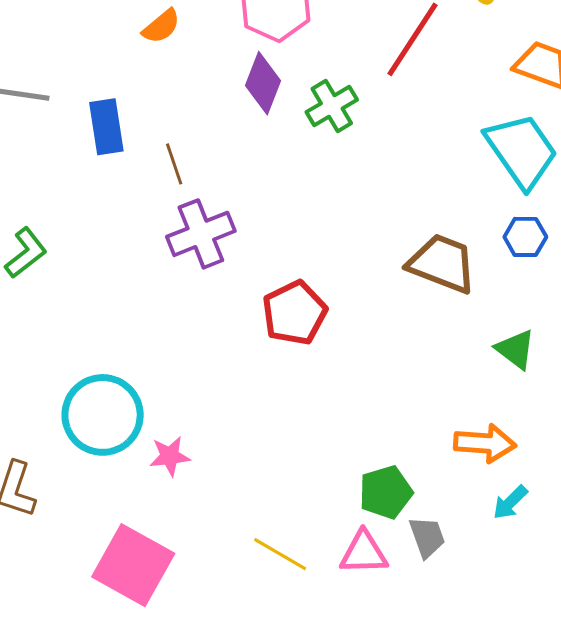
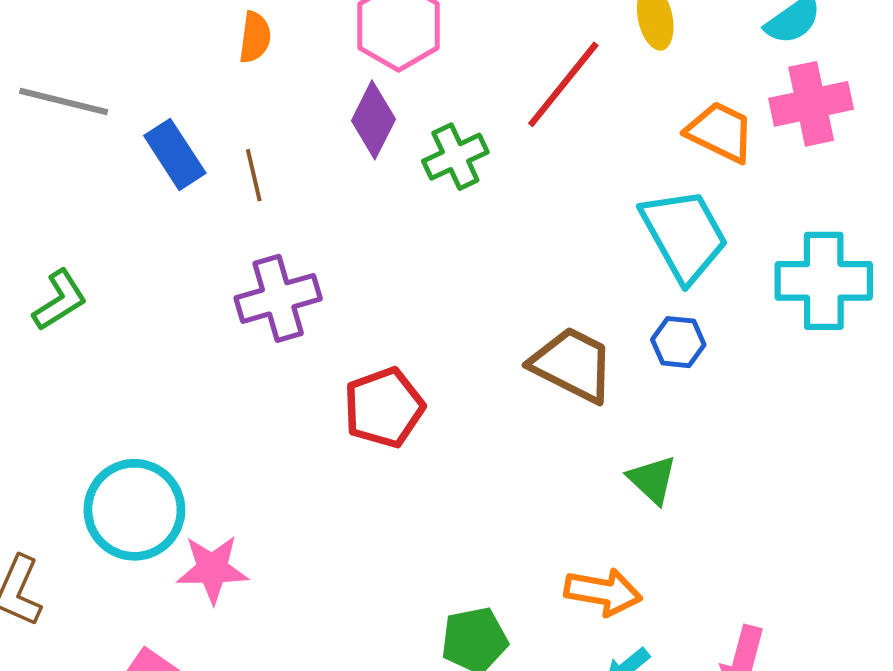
orange semicircle: (161, 26) -> (255, 37), turned -48
blue rectangle: (106, 127) -> (175, 154), turned -30
brown line: (174, 164) -> (254, 175), moved
pink star: (170, 456) -> (212, 569), size x1.4

